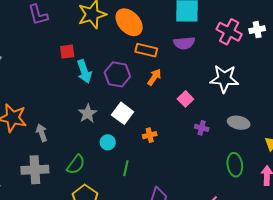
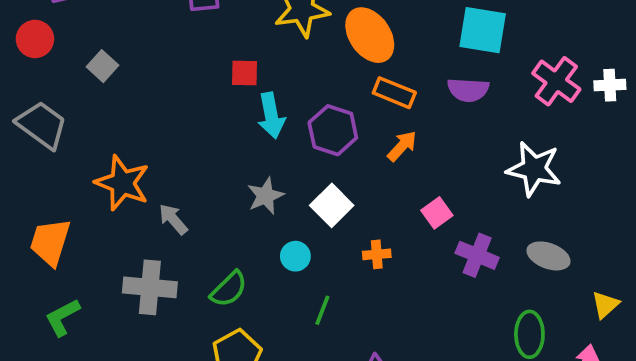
pink square: (185, 99) -> (437, 213), moved
purple cross: (202, 128) -> (477, 255), size x1.5
gray arrow: (42, 133) -> (173, 219), turned -30

